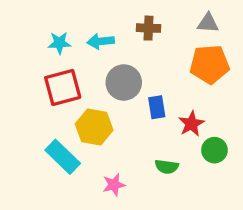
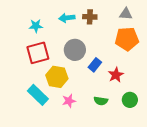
cyan arrow: (101, 41) -> (67, 18), moved
blue rectangle: (157, 107) -> (95, 65), turned 48
green circle: (214, 150) -> (130, 100), moved
pink star: (114, 185) -> (69, 101), moved

